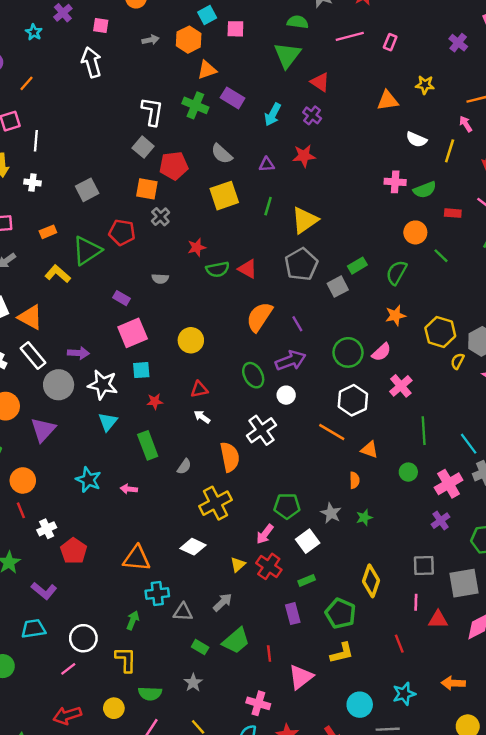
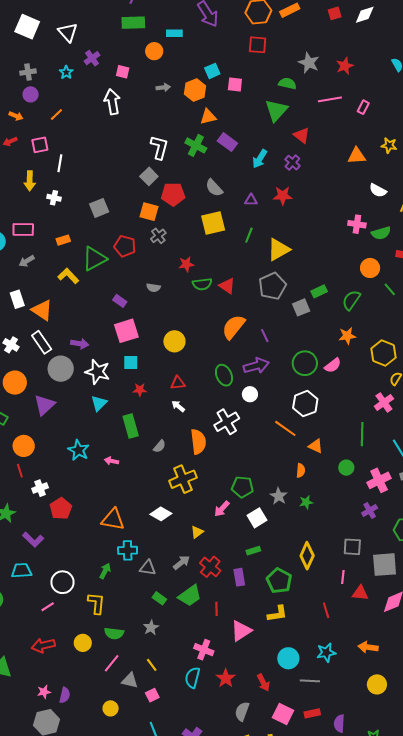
pink cross: (401, 386) -> (384, 402), moved
red cross: (269, 566) -> (210, 567), moved

